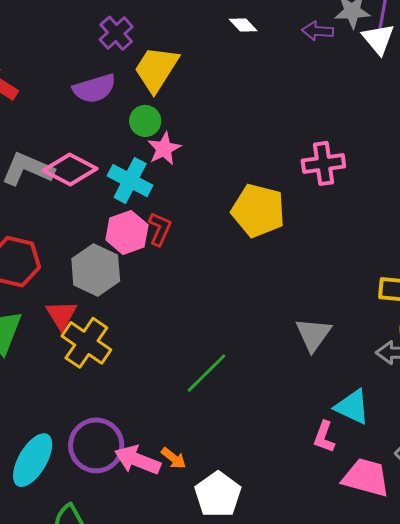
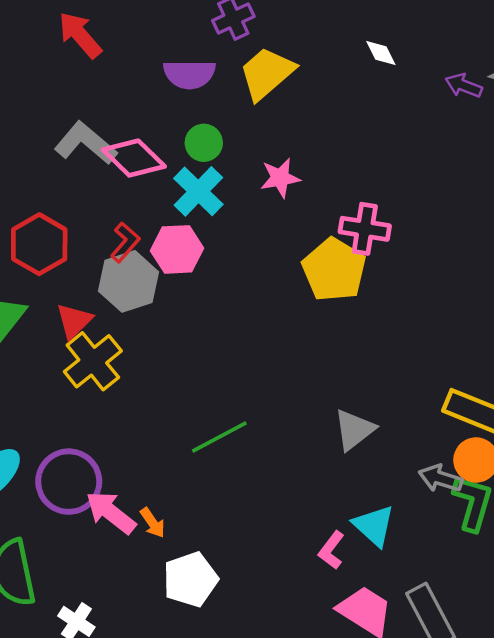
green circle: (145, 121) -> (204, 143), moved
pink star: (164, 149) -> (280, 178), moved
pink cross: (323, 163) -> (365, 229), moved
red L-shape: (160, 229) -> (125, 242), moved

